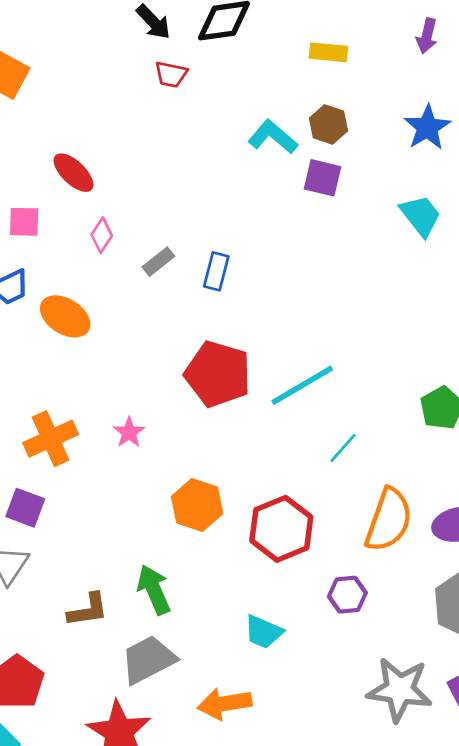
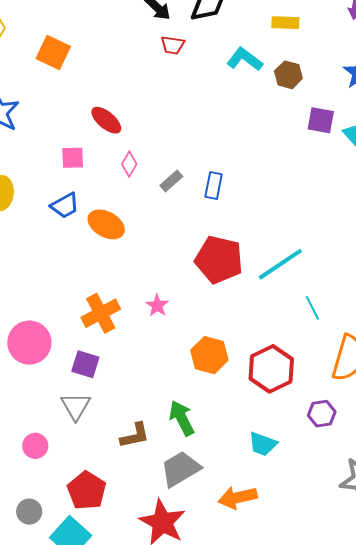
cyan L-shape: (273, 137) -> (245, 59), moved
purple square: (322, 178) -> (321, 120), moved
cyan line: (343, 448) -> (312, 308), turned -65

